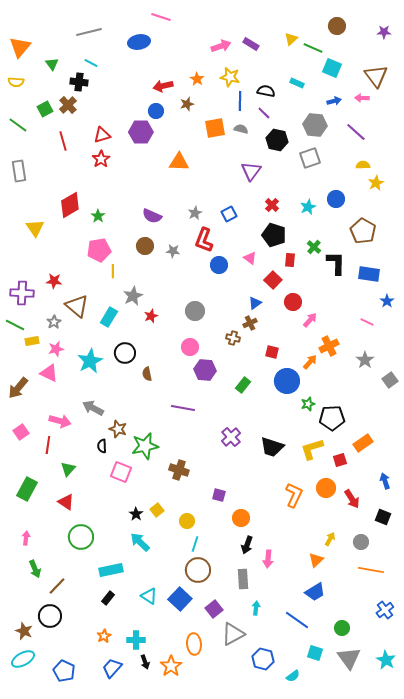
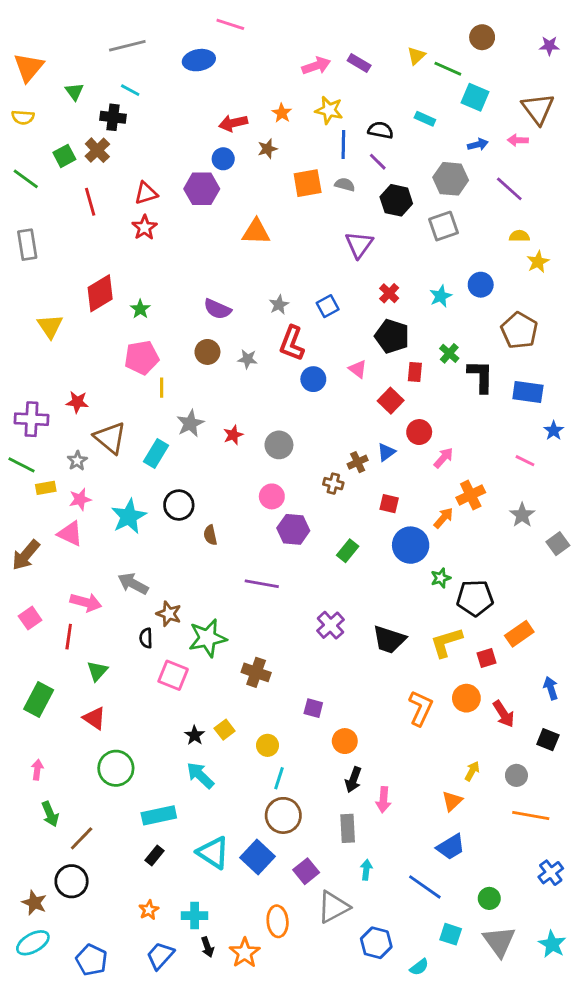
blue triangle: (255, 303) -> (386, 452), moved
red star: (151, 316) -> (233, 435), moved
cyan triangle: (149, 596) -> (213, 853), size x1.4

